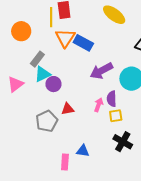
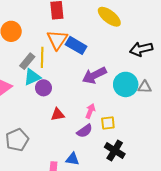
yellow line: (51, 17) -> (42, 57), moved
purple semicircle: (112, 99) -> (85, 131), moved, turned -126
gray pentagon: (47, 121) -> (17, 140), moved

